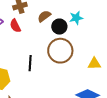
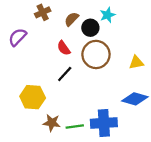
red semicircle: (15, 26) -> (64, 48), moved
black line: (30, 63) -> (65, 74), turned 49

